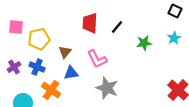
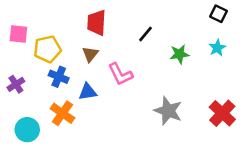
red trapezoid: (90, 23) -> (96, 23), moved
brown triangle: (65, 52) -> (90, 54), moved
blue cross: (37, 67) -> (59, 77), moved
gray star: (107, 88) -> (168, 111), moved

